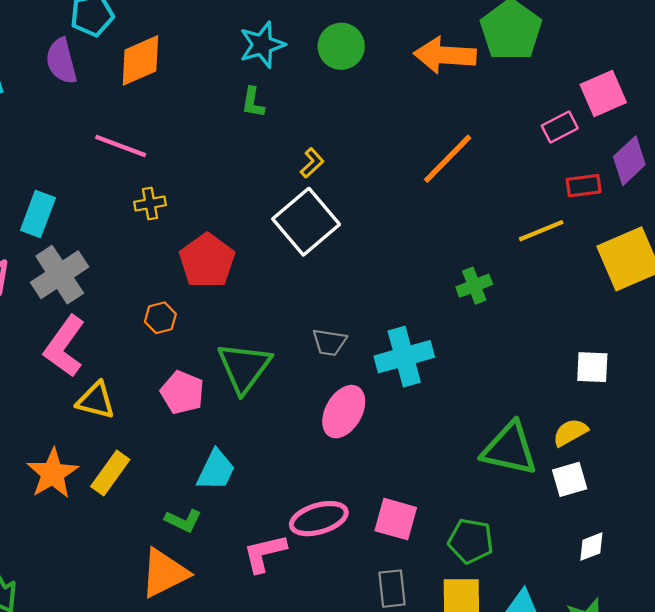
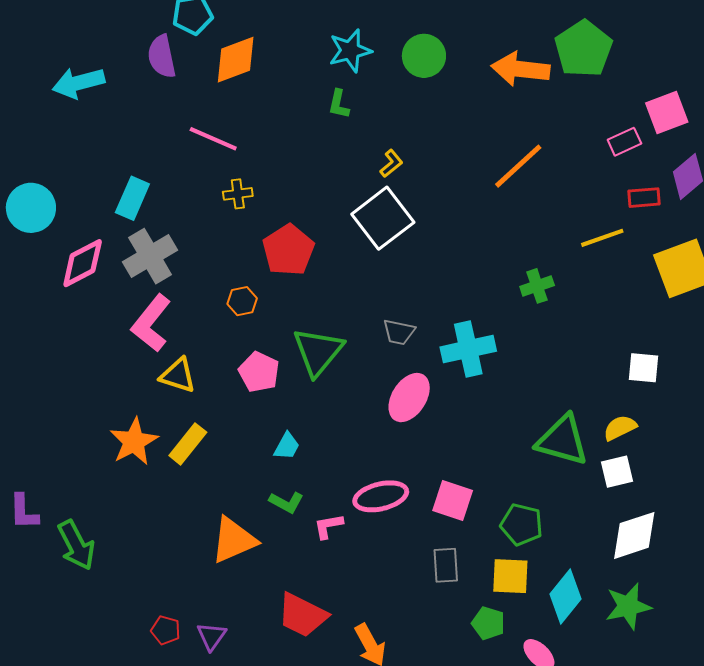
cyan trapezoid: (216, 470) -> (287, 446), size x0.7
green L-shape: (183, 521) -> (286, 502), moved
white diamond: (591, 547) -> (634, 535), size x1.8
pink L-shape: (265, 553) -> (328, 526), size x0.7

